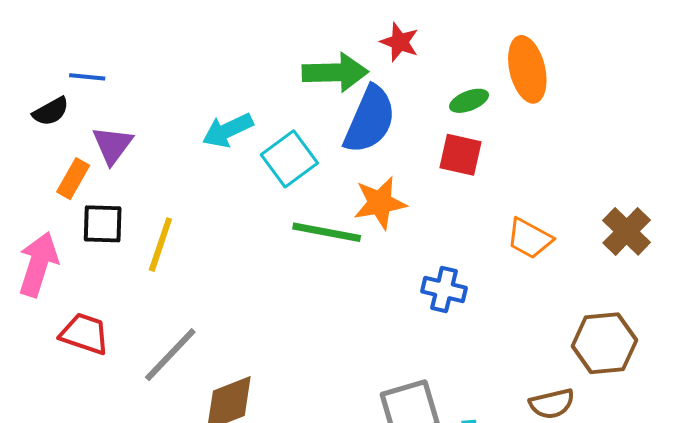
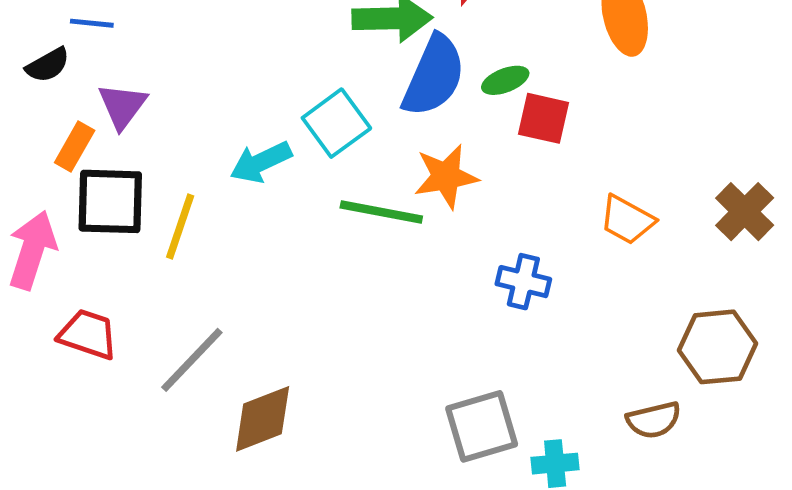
green ellipse: (469, 101) -> (505, 80), moved
cyan arrow: (228, 130) -> (261, 162), moved
black square: (103, 224) -> (110, 201), size x1.4

